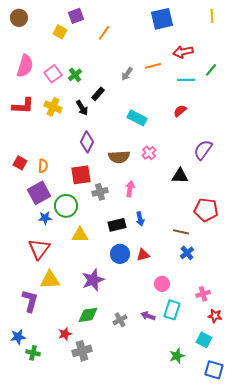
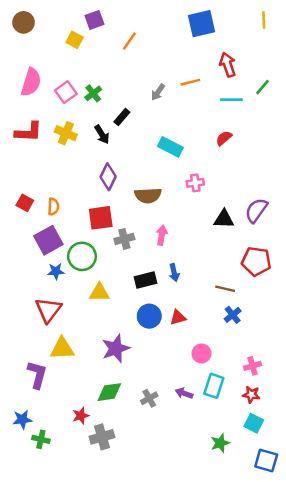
red arrow: (183, 52) -> (228, 65), turned 84
purple semicircle: (203, 150) -> (256, 210), moved
pink cross: (149, 153) -> (195, 183), moved, turned 32
red star: (215, 316) -> (251, 395), moved

